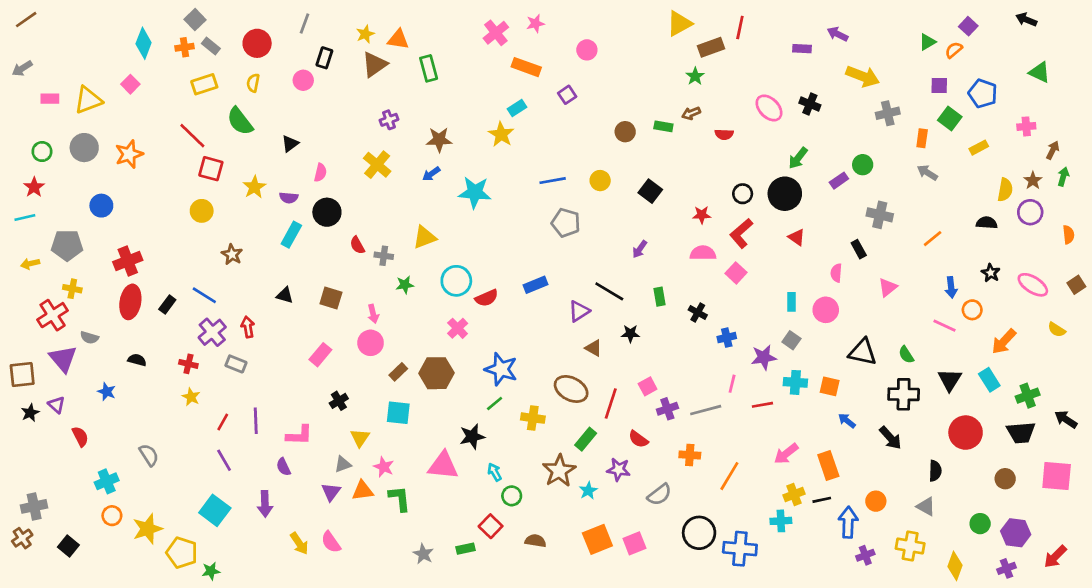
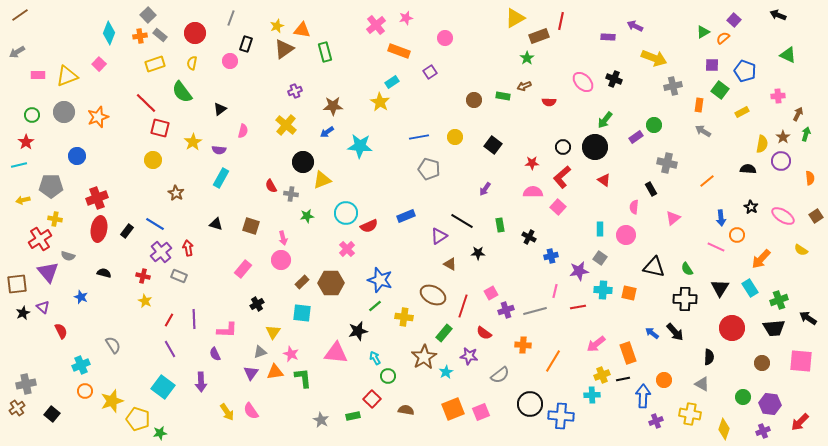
black circle: (327, 212) -> (303, 162), moved
blue arrow: (847, 421) -> (652, 333), moved

